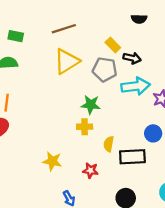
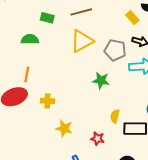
green rectangle: (16, 36) -> (47, 18), moved
yellow rectangle: (113, 45) -> (132, 18), moved
yellow cross: (85, 127) -> (47, 101), moved

